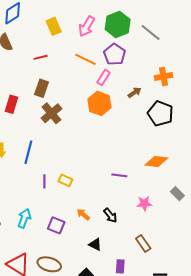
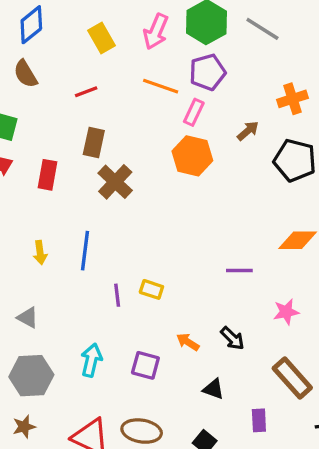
purple pentagon: (115, 54) -> (207, 72), turned 30
brown rectangle: (143, 243) -> (292, 378), size x1.4

